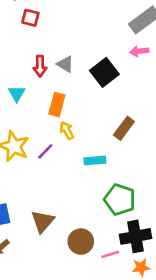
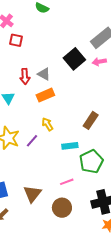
black square: (104, 72) -> (74, 59), moved
orange rectangle: (57, 105) -> (45, 95), moved, turned 54
green pentagon: (120, 199) -> (91, 161), moved, turned 30
pink line: (110, 254) -> (67, 182), moved

